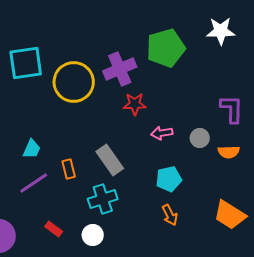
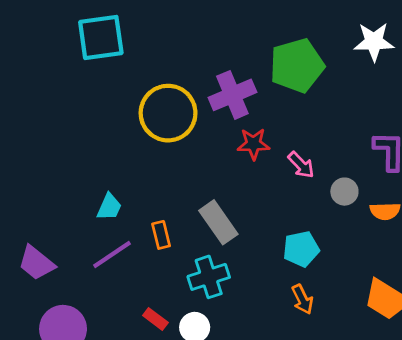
cyan square: (26, 63) -> (101, 37), moved
pink arrow: (162, 133) -> (301, 165), moved, turned -125
red rectangle: (54, 229) -> (155, 319), moved

